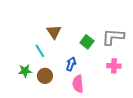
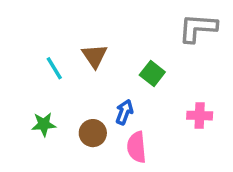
gray L-shape: (113, 37) -> (198, 28), moved
cyan line: (40, 51) -> (54, 68), moved
brown circle: (45, 76) -> (93, 133), moved

